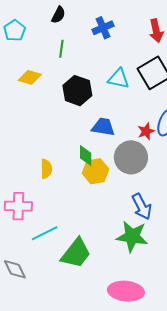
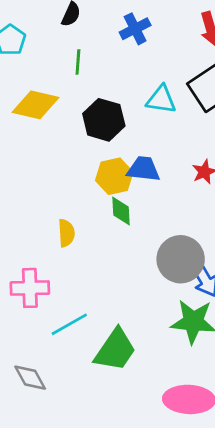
yellow diamond: (30, 77) -> (36, 105), size x1.4
gray circle: (131, 157) -> (181, 259), moved
yellow hexagon: (95, 171) -> (114, 176), moved

